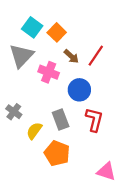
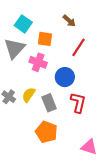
orange square: (57, 32) -> (45, 39), moved, turned -35
brown arrow: (71, 56) -> (69, 21), moved
yellow semicircle: (34, 131) -> (29, 95), moved

